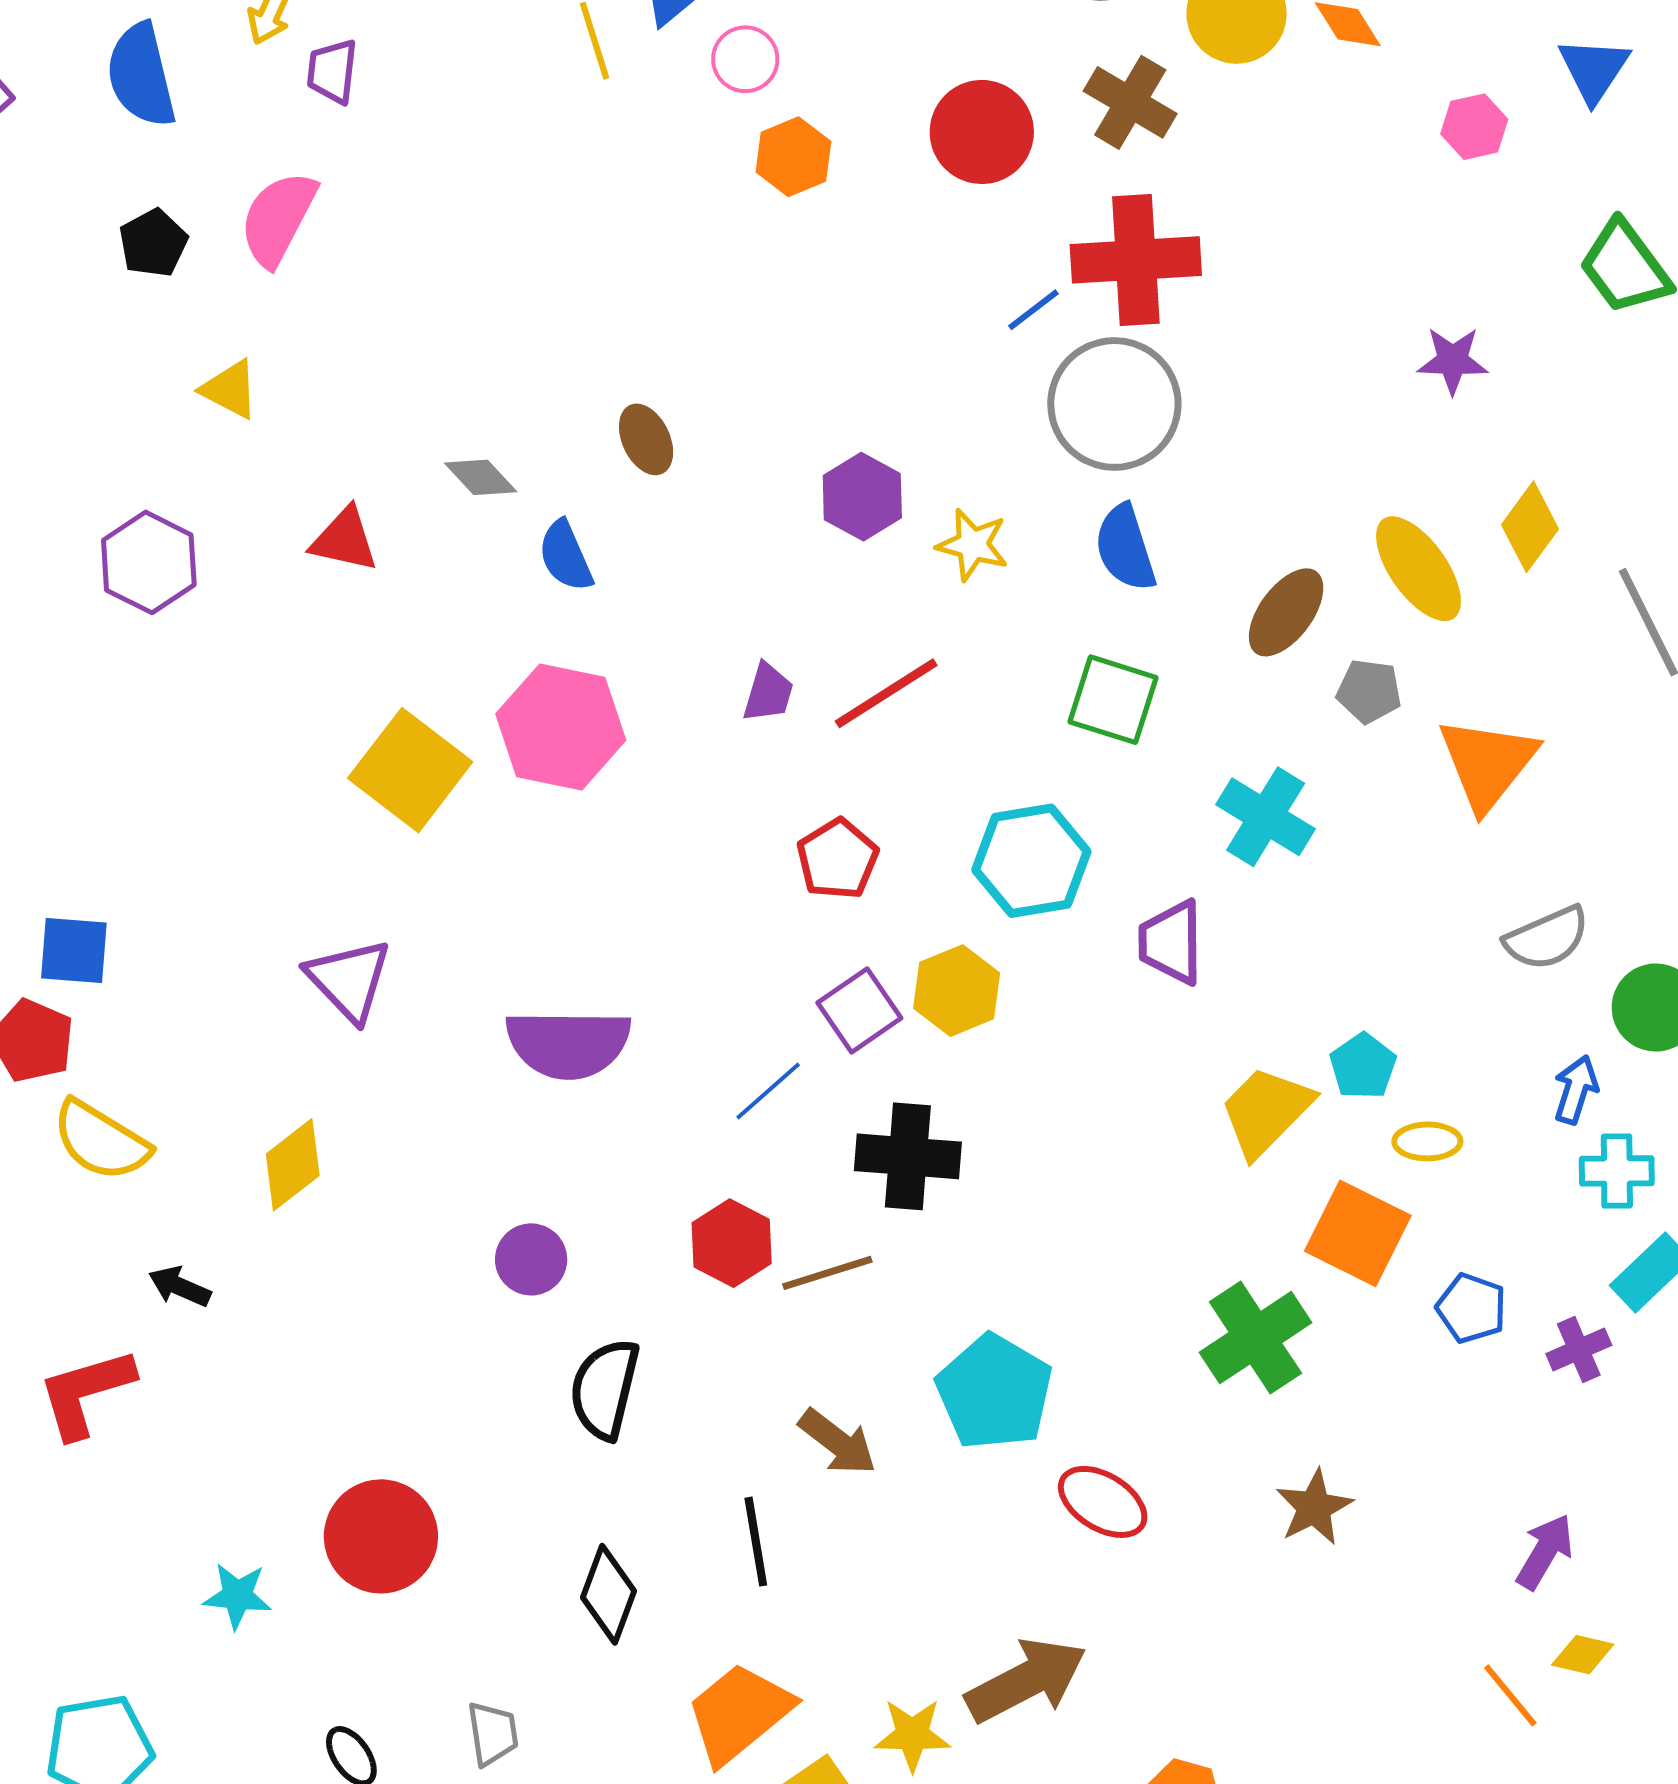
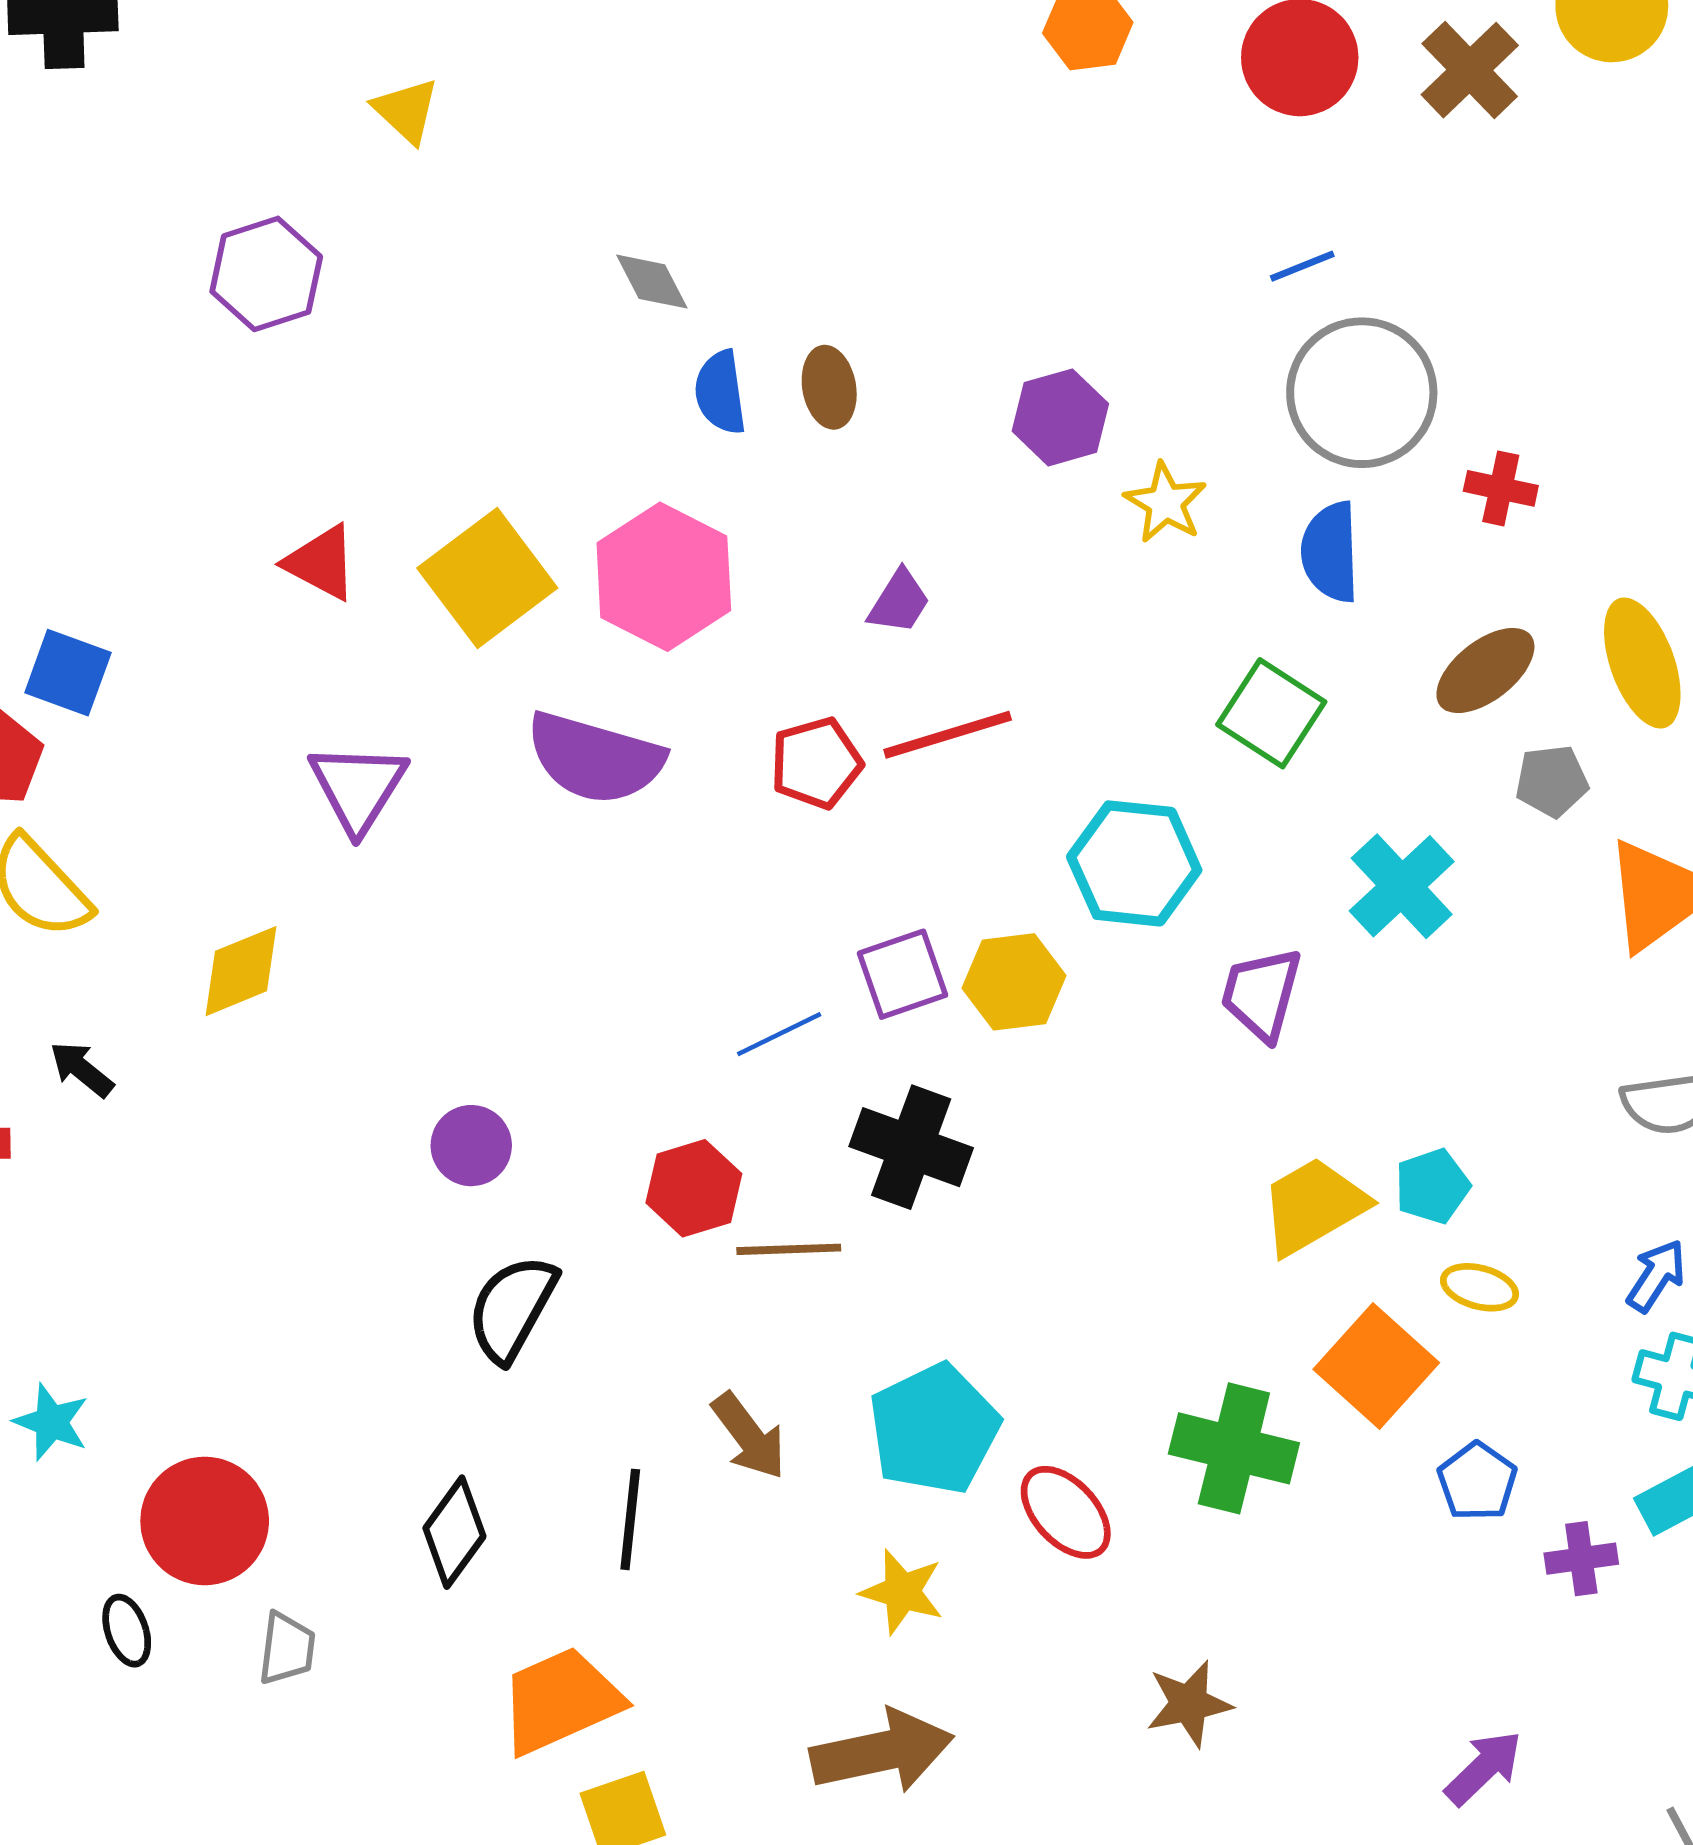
red cross: (1136, 260) -> (1501, 488), moved, size x0.5
brown ellipse: (646, 439) -> (829, 387), moved
red triangle: (345, 540) -> (321, 563), moved
gray pentagon: (1369, 691) -> (1552, 781), turned -30
red line: (886, 693) -> (948, 735), moved
red pentagon: (837, 859) -> (816, 763), moved
purple semicircle: (568, 1044) -> (595, 758), moved
green cross: (1255, 1338) -> (1234, 1448), turned 32
red ellipse: (1103, 1502) -> (1066, 1512), moved
brown star: (1314, 1507) -> (1189, 1704), moved
red circle: (381, 1536) -> (205, 1521), moved
yellow star: (912, 1735) -> (902, 1592), moved

